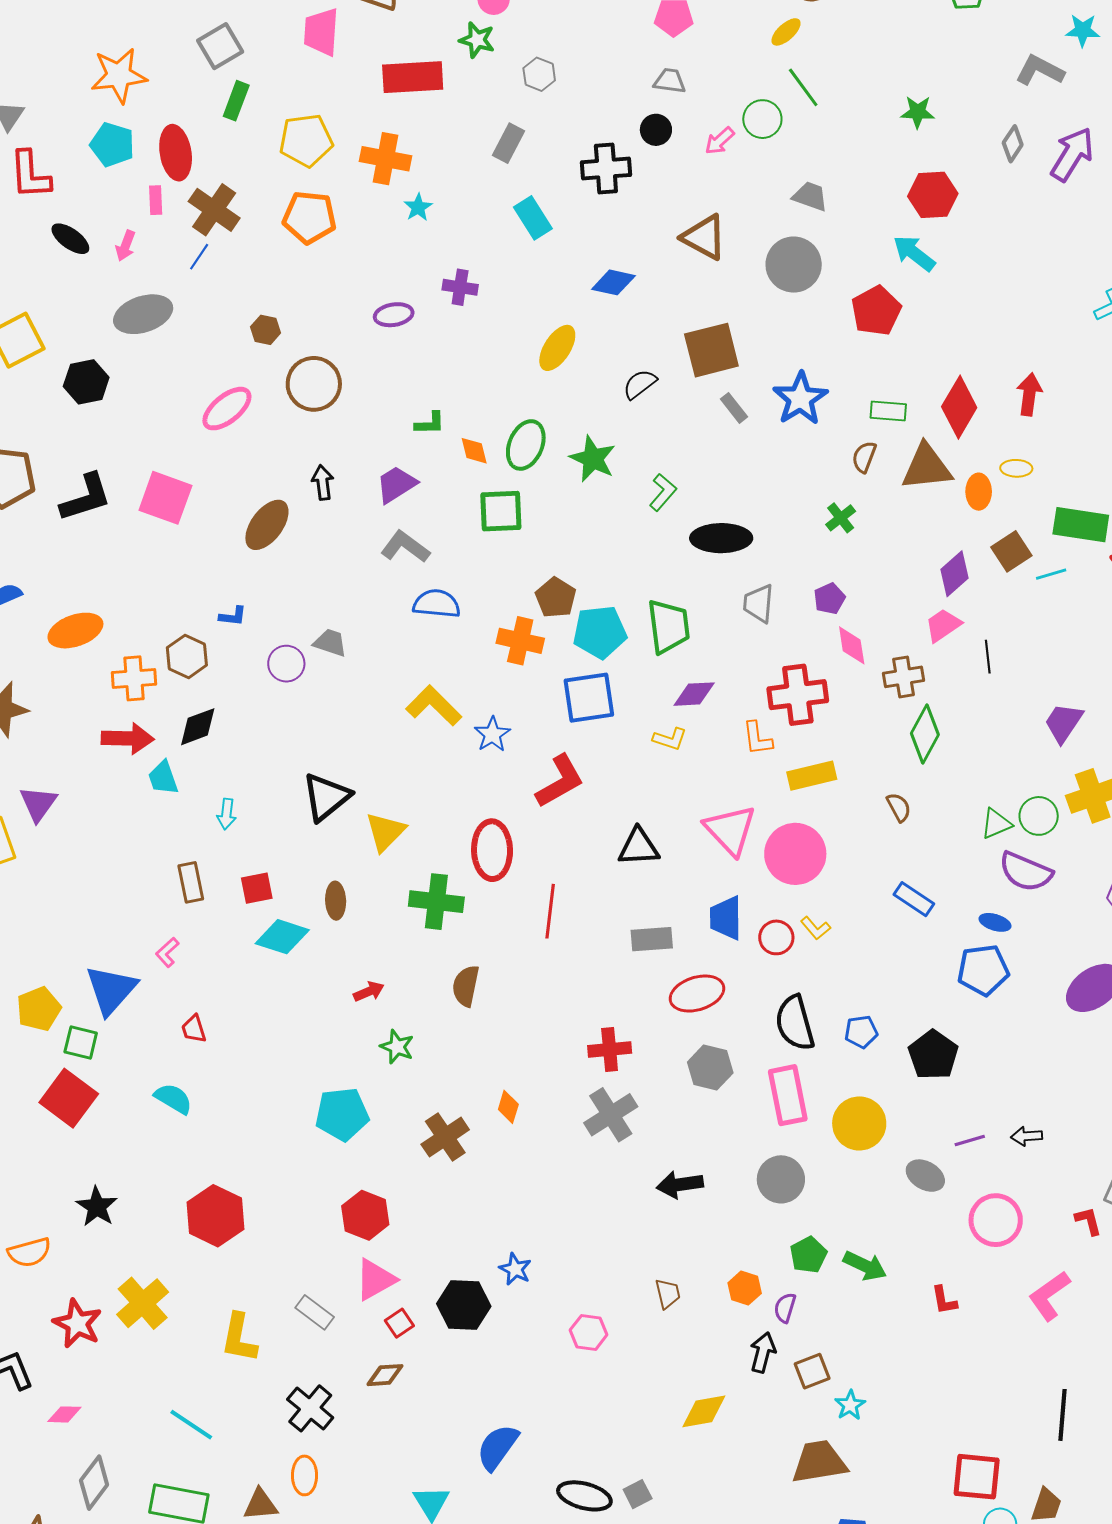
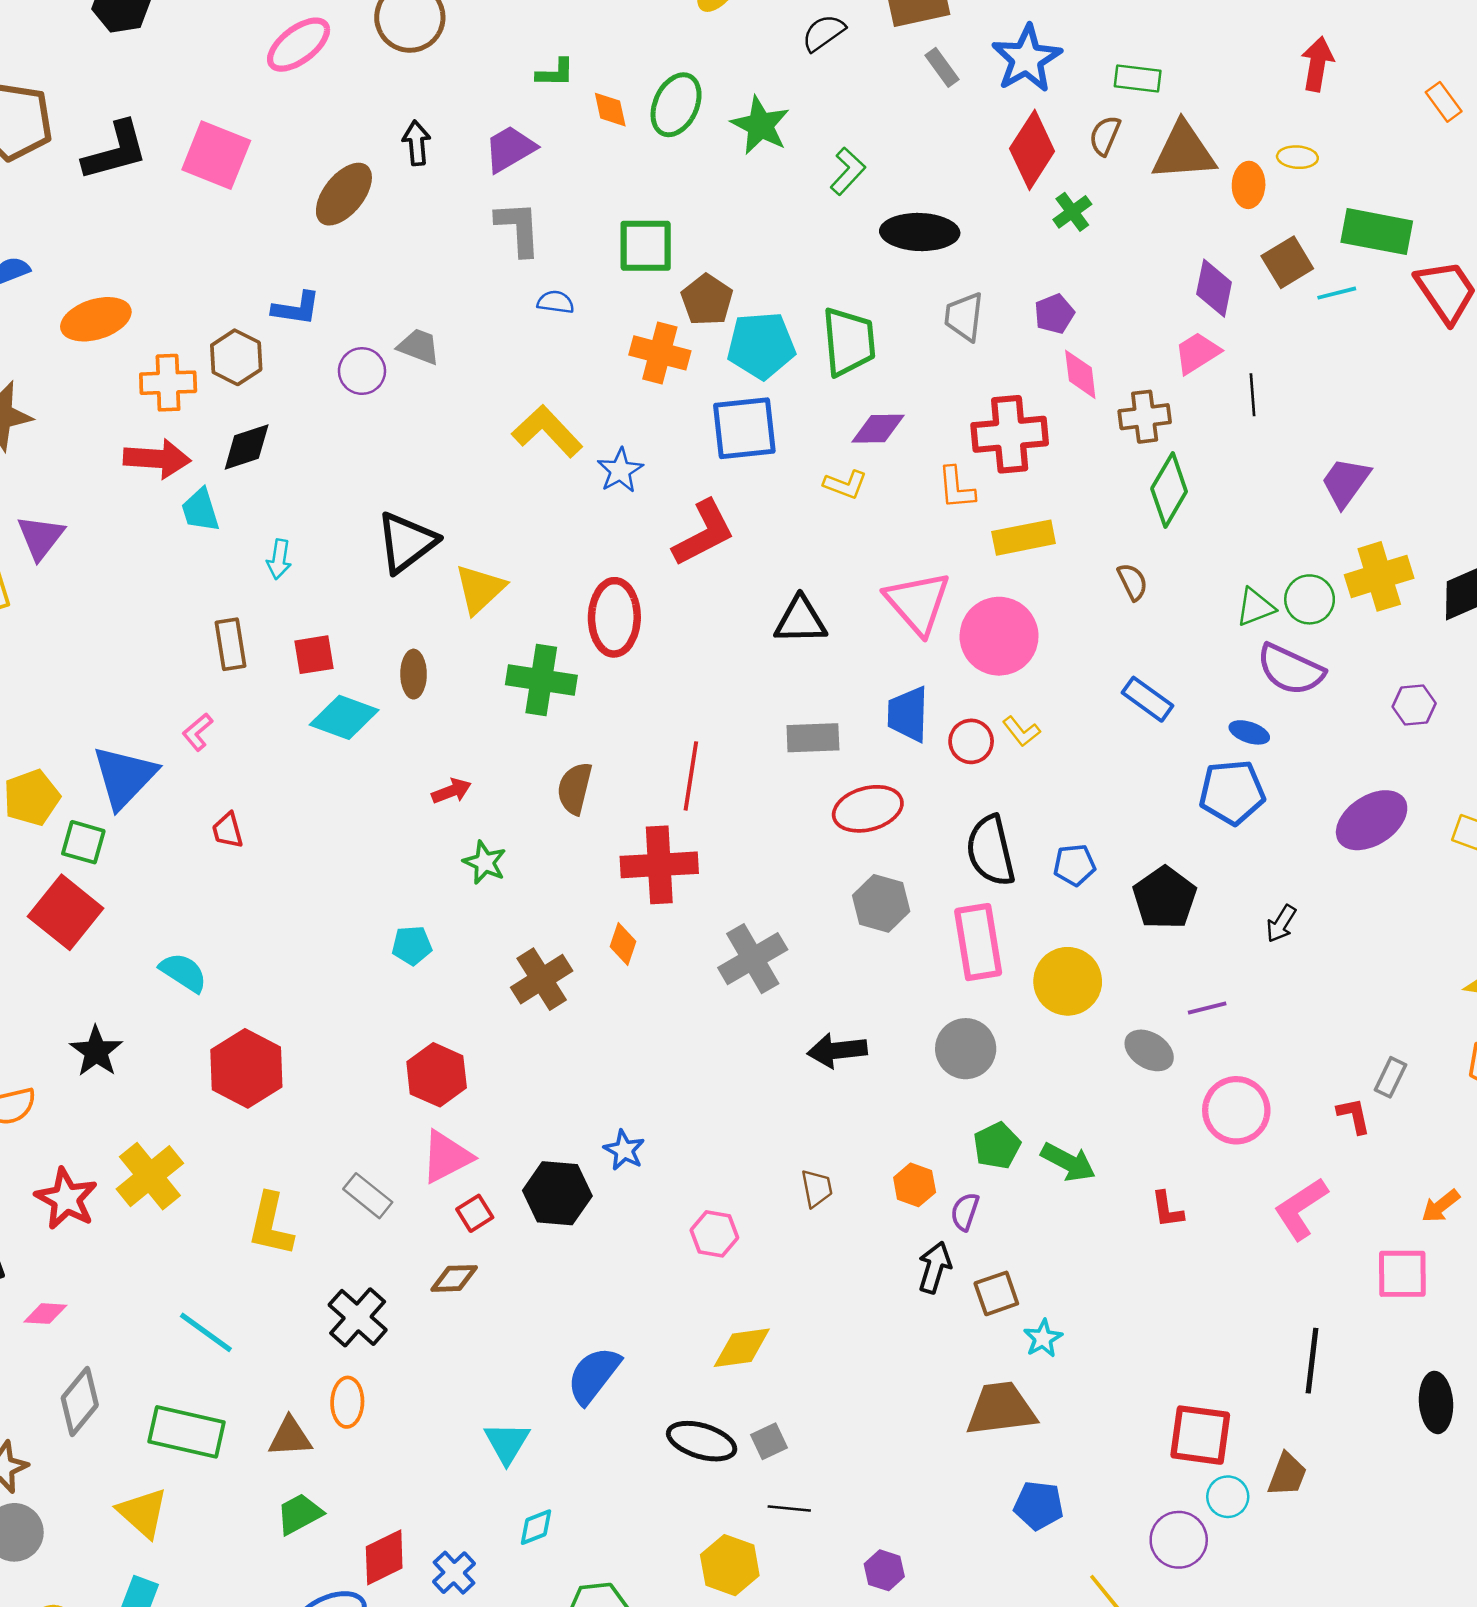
red diamond: (959, 407) -> (1032, 150), moved
green square: (501, 511) -> (646, 246), moved
gray L-shape: (405, 547) -> (518, 228), turned 48
purple diamond: (954, 574) -> (1214, 288), turned -39
blue semicircle: (437, 604) -> (556, 302), size x0.6
blue L-shape: (233, 616) -> (296, 308), size x1.4
red line: (550, 911) -> (691, 776), moved
red cross: (610, 1049) -> (659, 865), moved, size x1.4
cyan semicircle: (173, 1099) -> (183, 972), moved
cyan pentagon: (342, 1114) -> (412, 945), size x0.6
black arrow: (1027, 1136) -> (1281, 924), moved, turned -56
yellow diamond: (704, 1411) -> (742, 1348), moved

